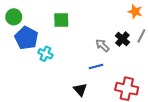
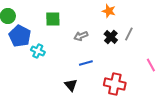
orange star: (135, 12) -> (109, 11), moved
gray arrow: (102, 45) -> (81, 36), moved, turned -64

